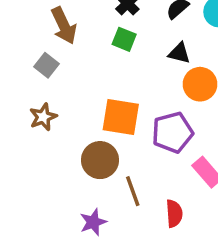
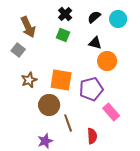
brown star: (43, 117) -> (29, 80), moved

